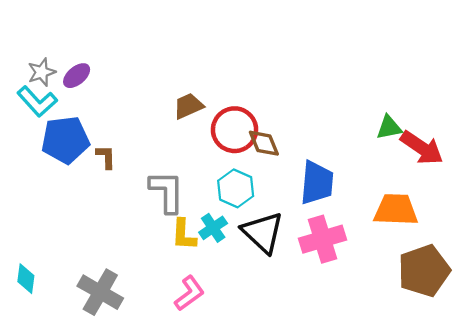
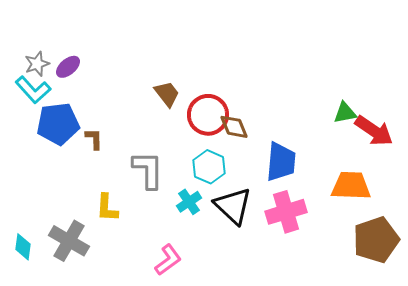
brown trapezoid: (188, 106) -> (167, 94), turned 76
yellow L-shape: (184, 235) -> (107, 208), moved
gray cross: (100, 292) -> (69, 241), moved

